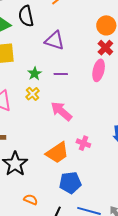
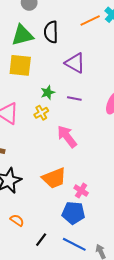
pink cross: (83, 143) -> (81, 191), moved
blue pentagon: (70, 183) -> (73, 213), moved

